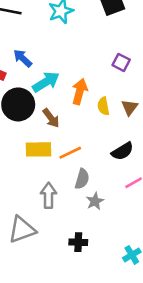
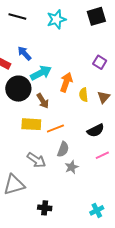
gray arrow: (49, 196) -> (36, 160), turned 120
black cross: (78, 242) -> (45, 208), moved

